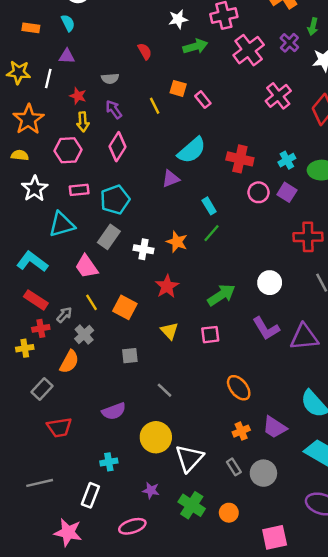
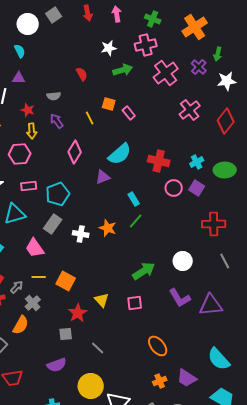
pink diamond: (117, 147) -> (75, 152), moved
red star: (167, 286) -> (78, 313), moved
yellow line: (92, 302) -> (39, 277), turned -56
gray square: (130, 356) -> (66, 334), moved

